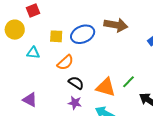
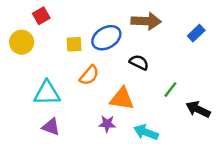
cyan triangle: (33, 53) -> (47, 93), moved, size x1.6
black semicircle: (76, 83) -> (139, 62), moved
orange triangle: (106, 87) -> (122, 99), moved

